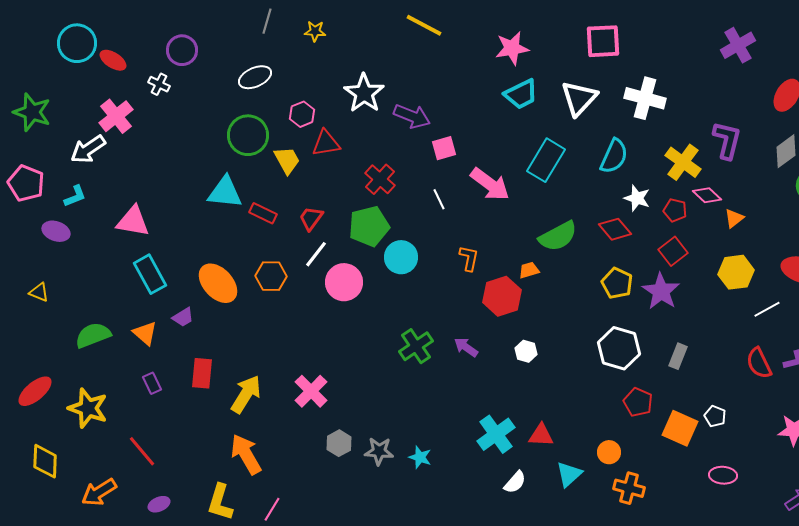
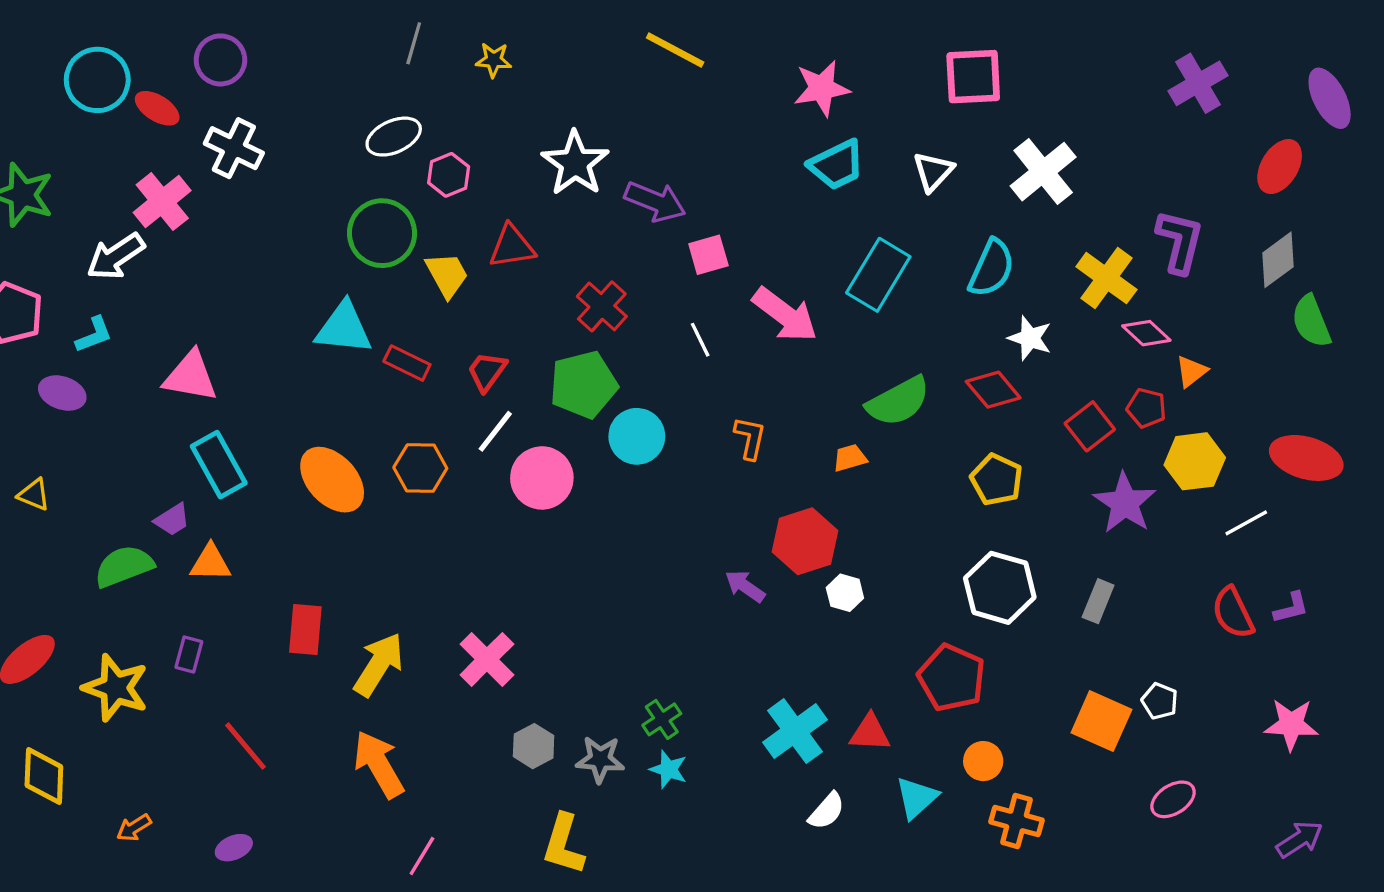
purple circle: (182, 50) -> (220, 60), moved
white cross: (159, 84) -> (234, 148), size x1.6
white triangle: (579, 98) -> (933, 172), size x0.7
white cross: (645, 98) -> (1043, 172), turned 36
pink hexagon: (302, 114) -> (449, 175), moved
red pentagon: (675, 210) -> (1146, 408), moved
purple star: (661, 291) -> (1125, 503), moved
red hexagon: (502, 296) -> (805, 541), moved
purple trapezoid: (183, 317) -> (172, 520), moved
orange triangle: (145, 333) -> (210, 563), turned -40
green cross: (416, 346) -> (662, 719), moved, size x0.7
purple rectangle: (152, 383) -> (189, 654), moved, turned 40
red pentagon: (638, 402) -> (952, 678), moved, size x1.4
red line: (142, 451) -> (245, 746), moved
pink ellipse: (723, 475) -> (1173, 799), turned -36
orange arrow: (99, 492) -> (134, 828), size x0.6
yellow L-shape: (220, 502) -> (564, 844), moved

